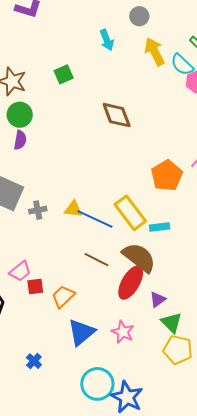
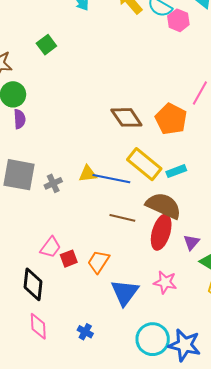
brown diamond: (117, 115) -> (126, 117), moved

